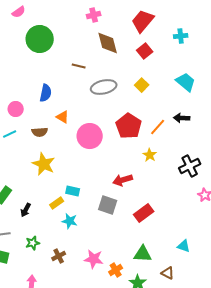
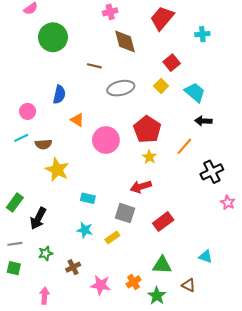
red square: (145, 51) -> (172, 63), moved
cyan trapezoid: (186, 82) -> (195, 92), moved
orange line: (158, 127) -> (184, 146), moved
brown semicircle: (40, 132) -> (43, 144), moved
yellow star: (150, 155) -> (149, 157), moved
yellow rectangle: (57, 203) -> (112, 237), moved
black arrow: (26, 210) -> (38, 218), size x1.5
pink star: (94, 259) -> (101, 285), moved

